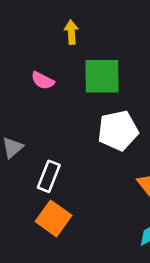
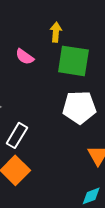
yellow arrow: (71, 32) -> (56, 32), moved

